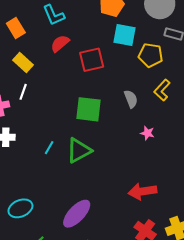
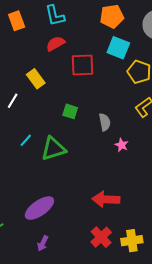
yellow rectangle: (23, 63) -> (36, 79), moved
white line: (23, 92) -> (13, 101), moved
gray semicircle: (131, 99) -> (105, 122), moved
green square: (88, 109) -> (70, 111), size x0.6

